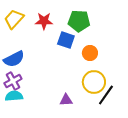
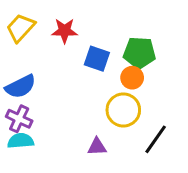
green pentagon: (79, 21) -> (139, 53), moved
purple cross: (13, 81) -> (19, 119), turned -36
yellow circle: (94, 82) -> (123, 110), moved

